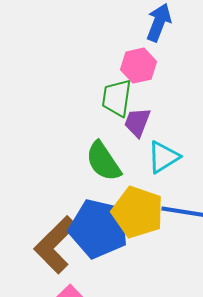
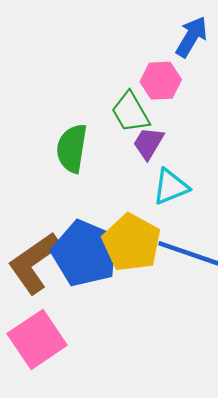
green trapezoid: (117, 98) -> (130, 112), turned -48
green semicircle: (103, 161) -> (72, 148), moved, turned 33

